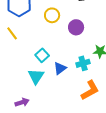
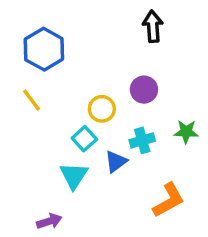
yellow circle: (52, 15) -> (102, 109), moved
cyan cross: (83, 63) -> (142, 140), moved

